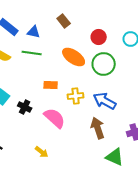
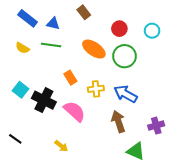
orange rectangle: (51, 85) -> (70, 78), turned 56
black cross: (25, 107) -> (44, 100), size x1.6

